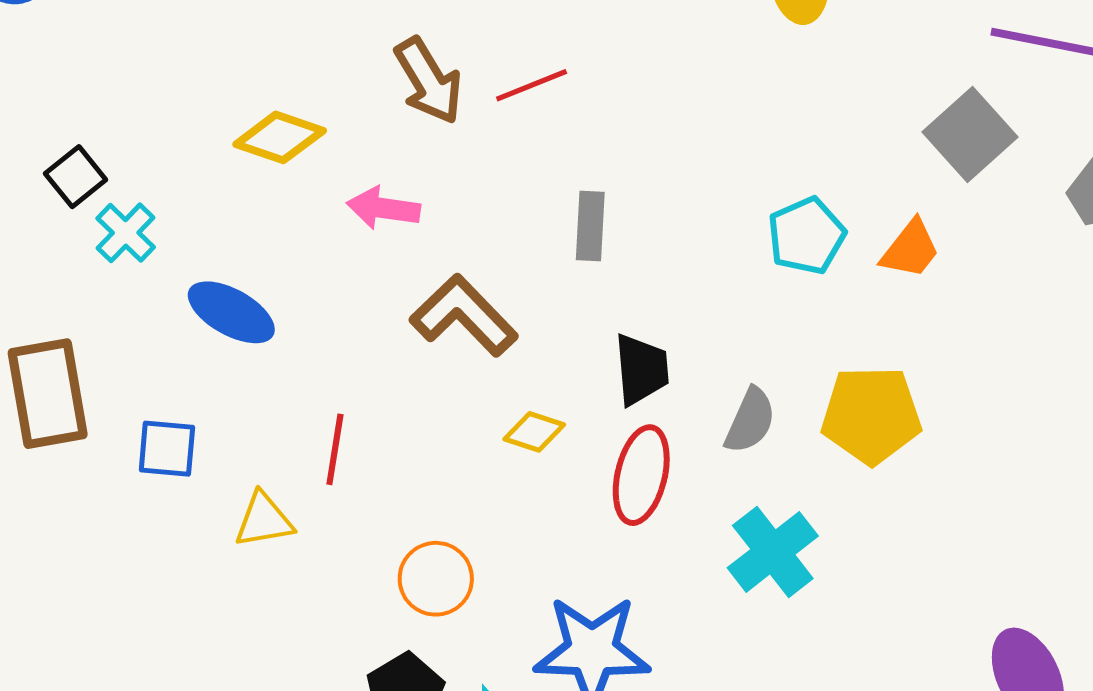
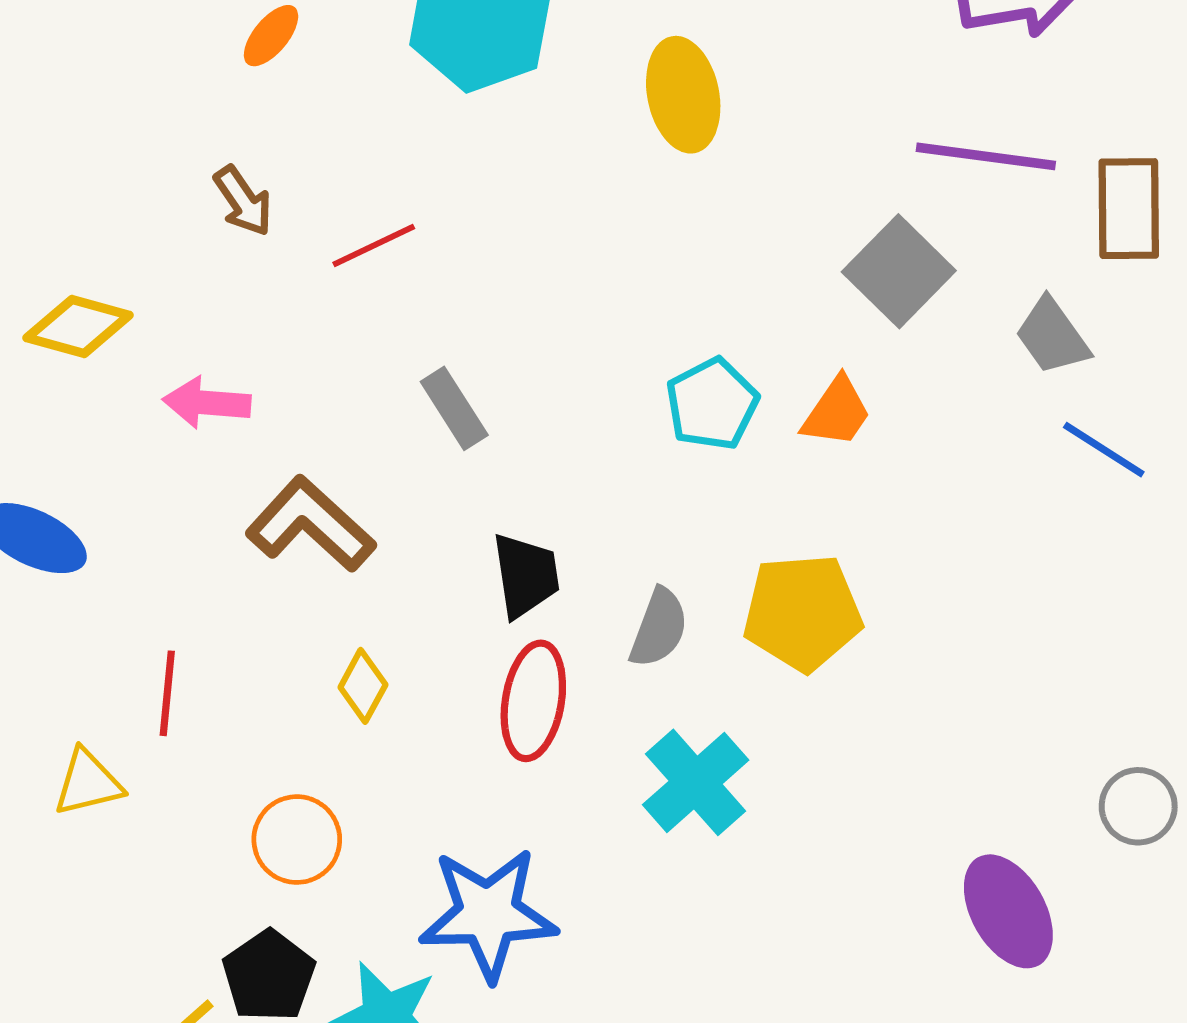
brown arrow: (429, 81) -> (243, 201), moved, size x0.7
gray rectangle: (590, 226) -> (454, 408), turned -32
yellow diamond: (534, 432) -> (363, 686), moved, turned -76

